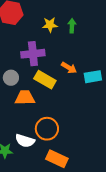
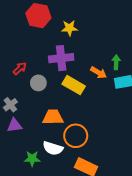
yellow star: (50, 25) -> (69, 28), moved
green arrow: (72, 26) -> (116, 62), moved
orange trapezoid: (25, 98) -> (53, 117), moved

